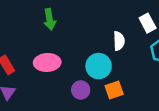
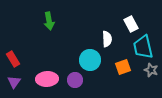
pink ellipse: (47, 62) -> (47, 79), moved
orange square: (114, 90) -> (123, 67), moved

